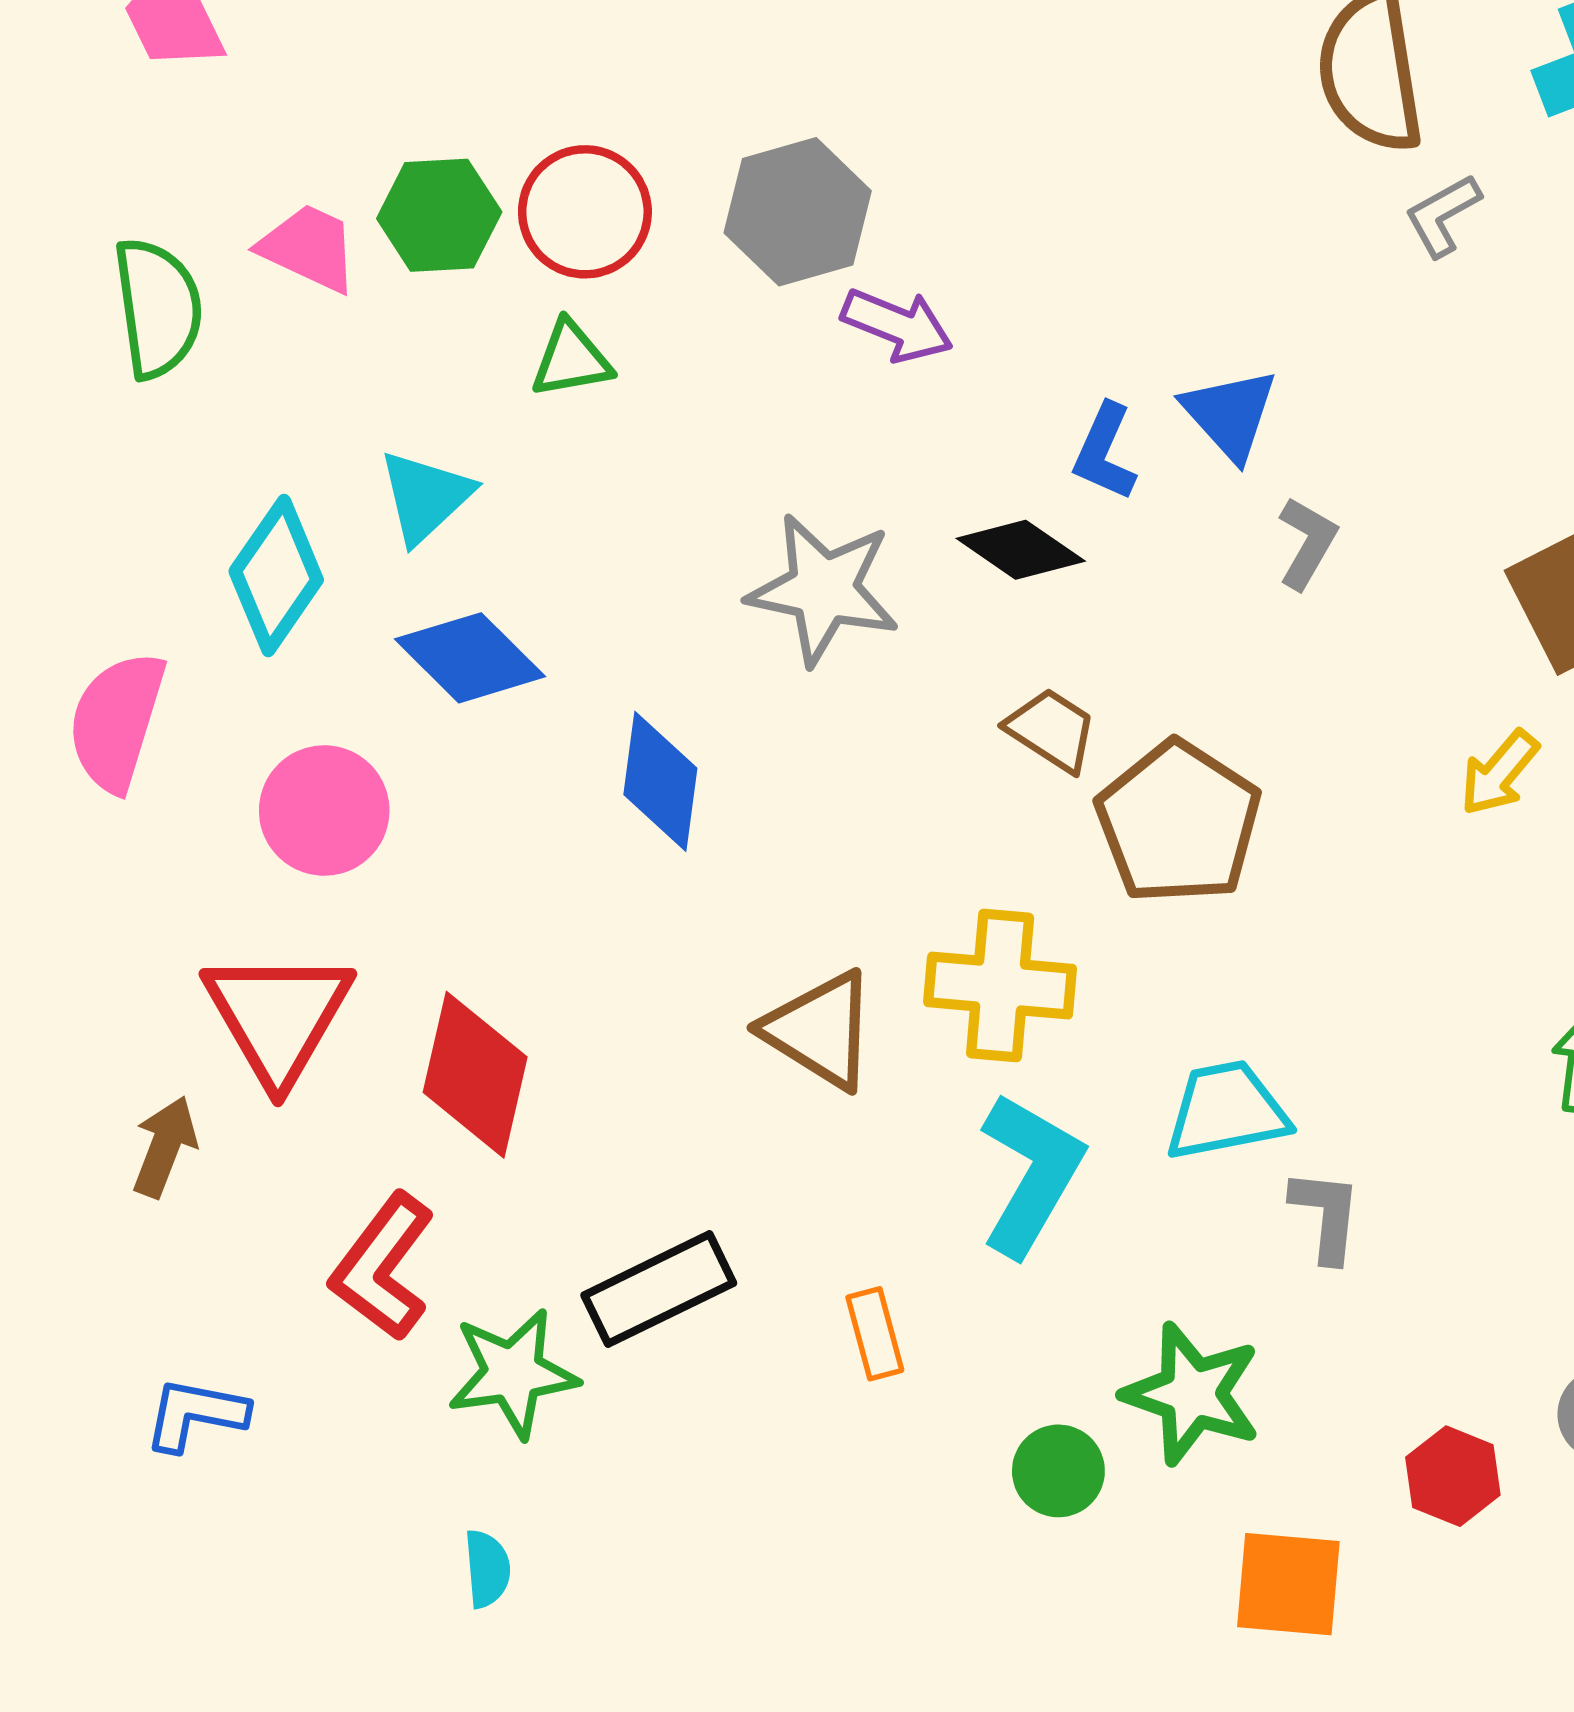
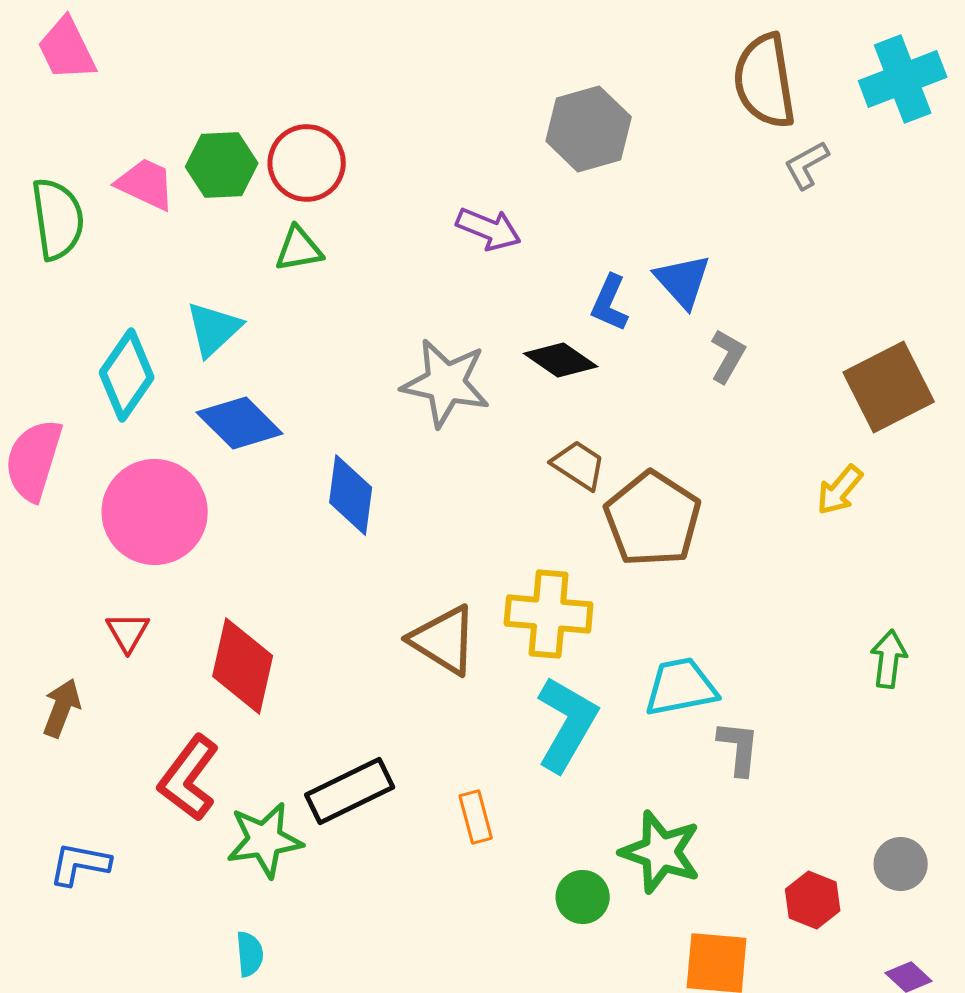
gray hexagon: (798, 212) -> (589, 129), moved
pink circle: (324, 811) -> (155, 512), size x1.4
red triangle: (278, 1016) -> (128, 632), size x0.5

